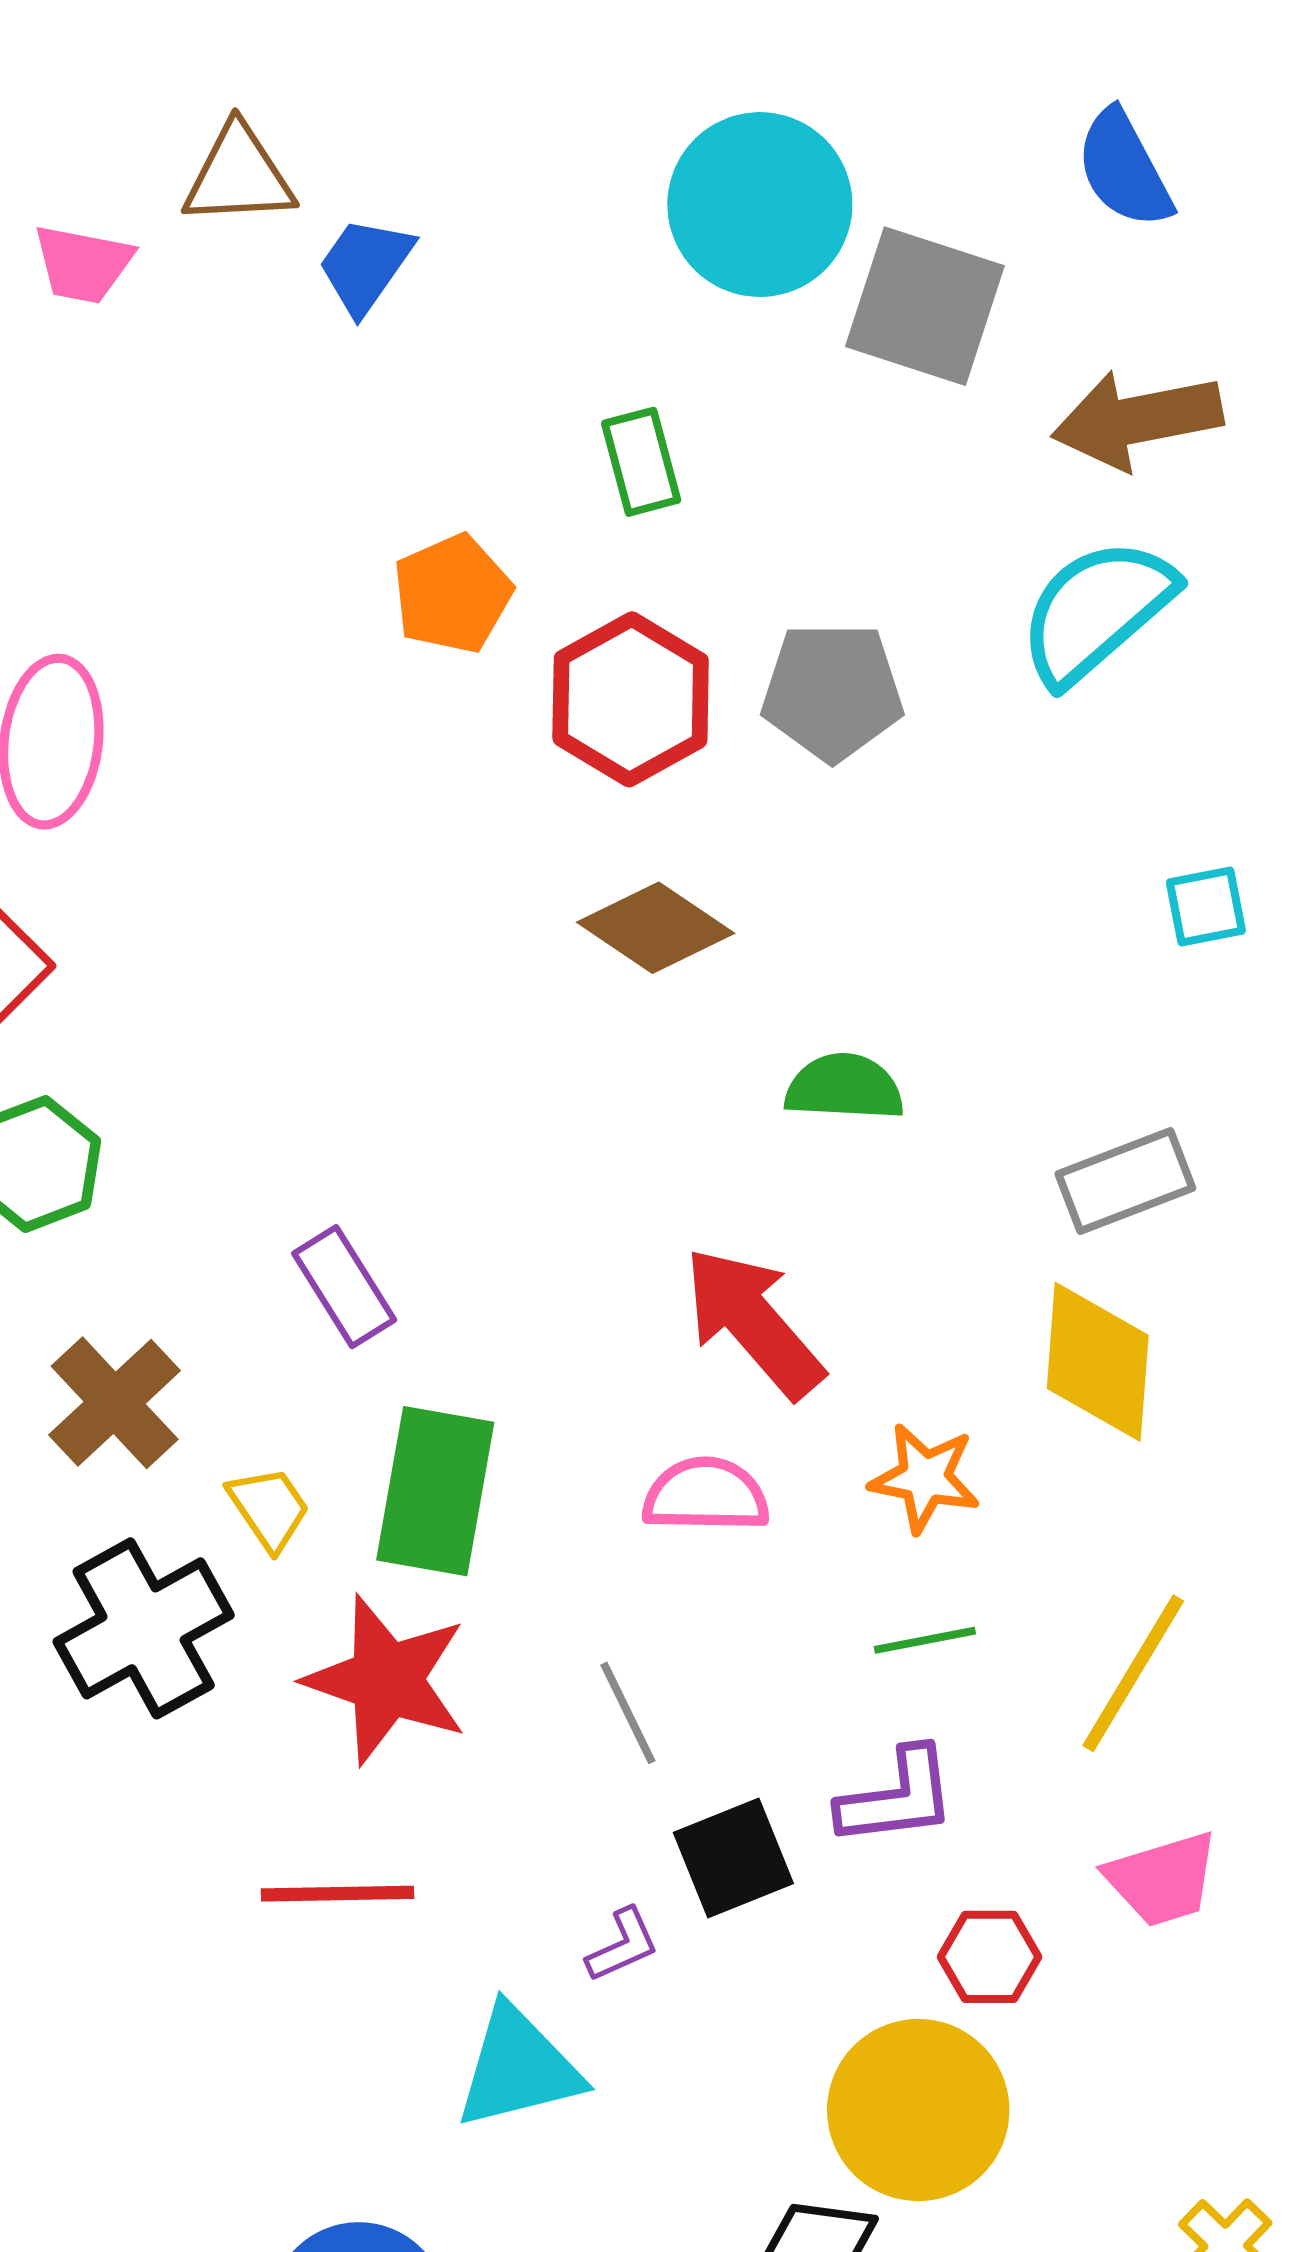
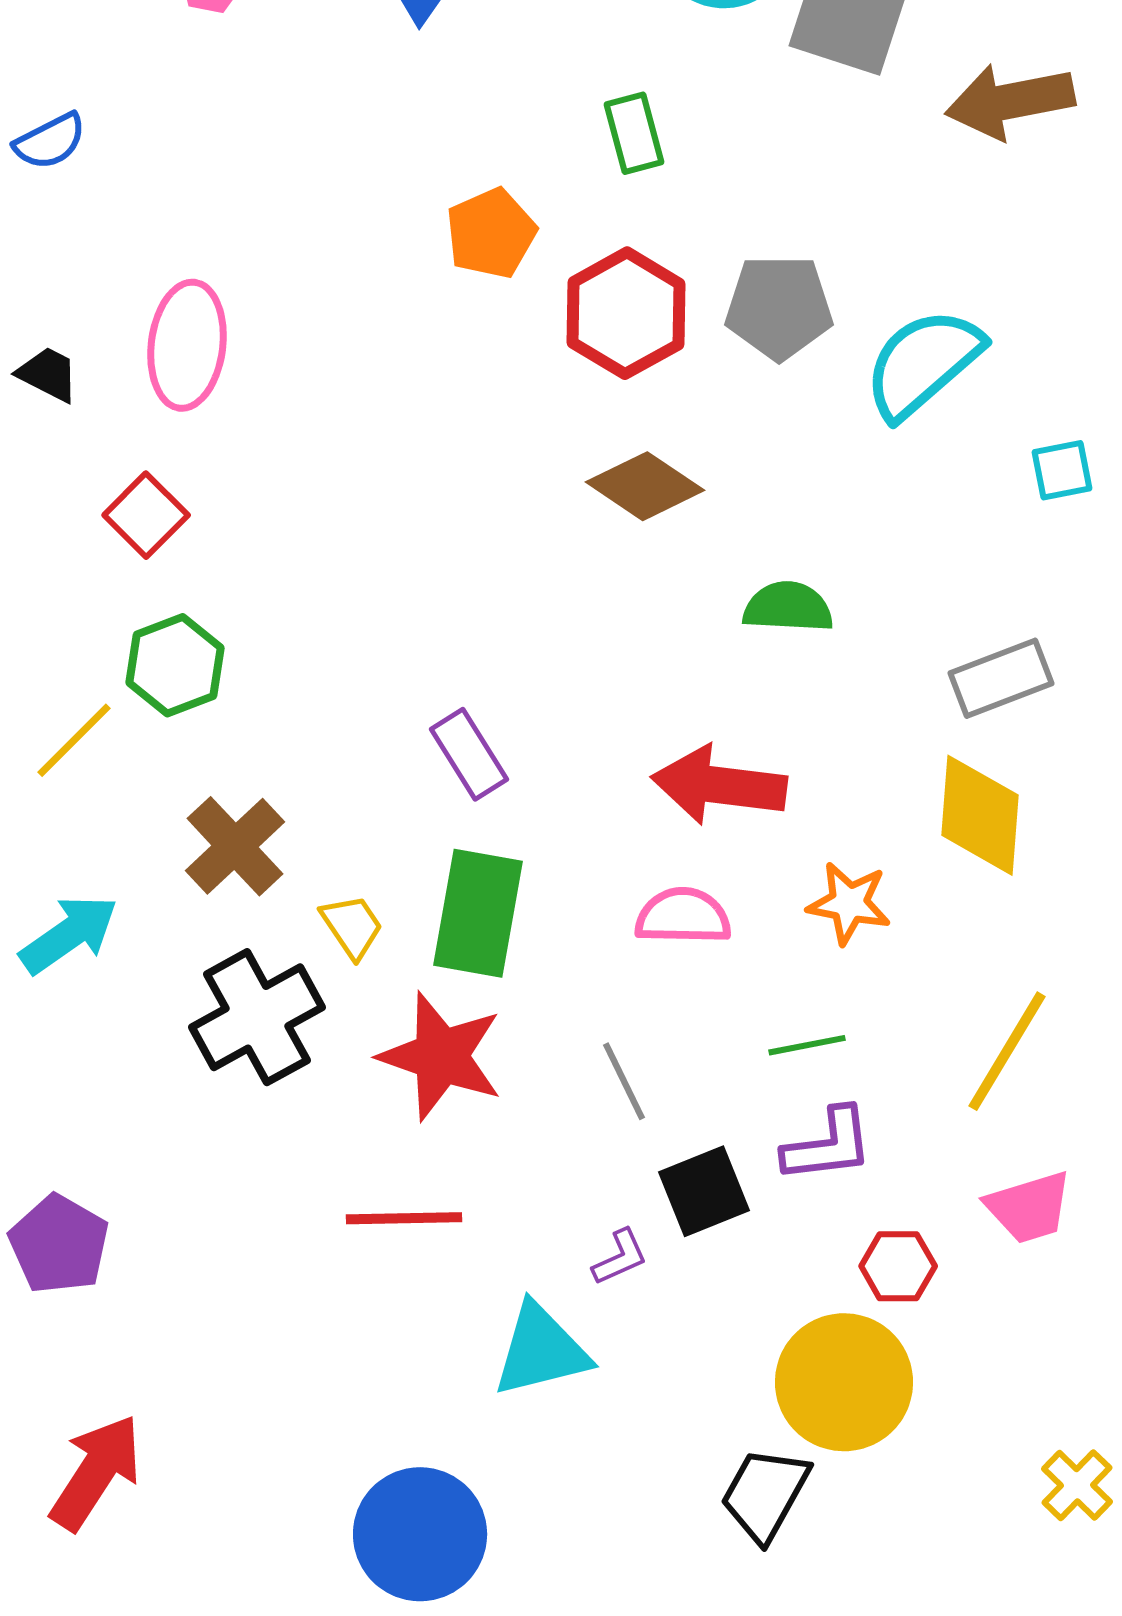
cyan semicircle: (1096, 611) -> (923, 363), moved
purple rectangle: (344, 1287) -> (469, 754), moved
red arrow: (753, 1322) -> (719, 785), turned -42
green line: (925, 1640) -> (807, 1045), moved

